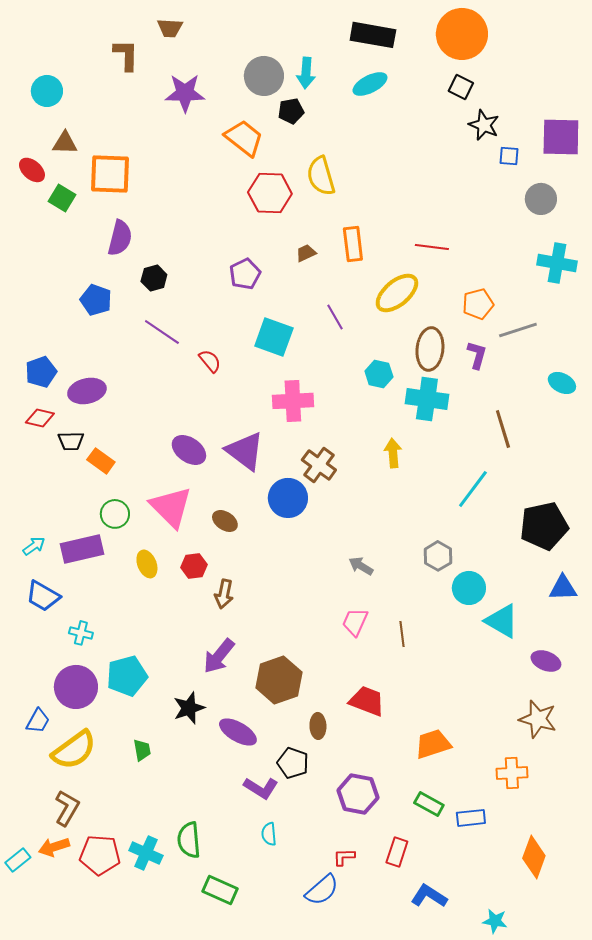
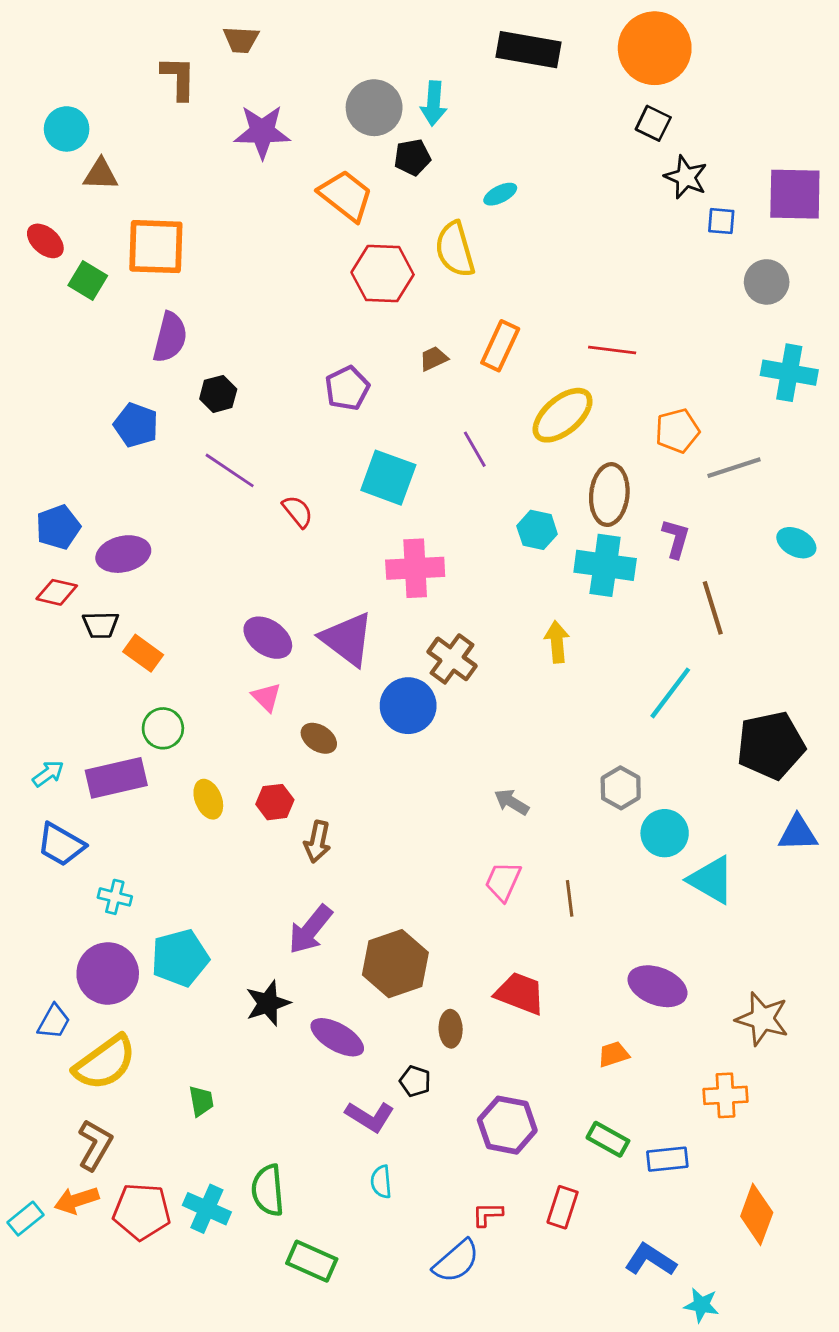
cyan ellipse: (370, 84) -> (500, 194), moved, size x0.7
brown triangle: (65, 143) -> (101, 174), moved
orange rectangle: (353, 244) -> (500, 346), turned 32
purple L-shape: (477, 355) -> (676, 538), moved
pink triangle: (171, 507) -> (266, 697), moved, size x0.5
purple ellipse: (546, 661) -> (657, 986), moved, size x1.4
orange trapezoid: (433, 744) -> (614, 1054), size x0.6
green trapezoid: (142, 750) -> (201, 1101), moved
black pentagon: (293, 763) -> (415, 1081), size x0.7
blue L-shape: (429, 896) -> (650, 1260), moved

